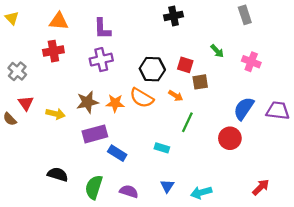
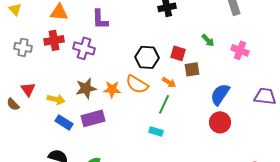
purple cross: (101, 60) -> (84, 48), moved, turned 30
gray cross: (17, 71) -> (23, 47), moved, turned -30
blue semicircle: (244, 108) -> (220, 94), moved
green line: (187, 122) -> (164, 104), moved
blue rectangle: (117, 153) -> (64, 122), moved

